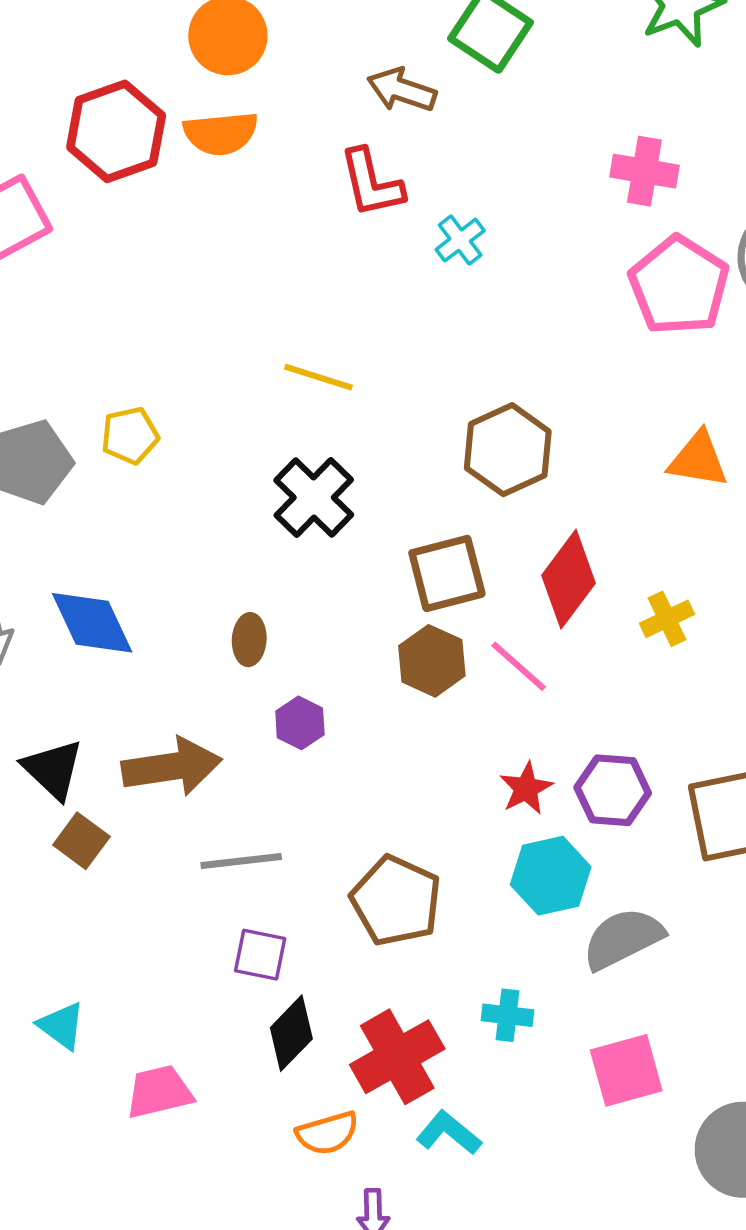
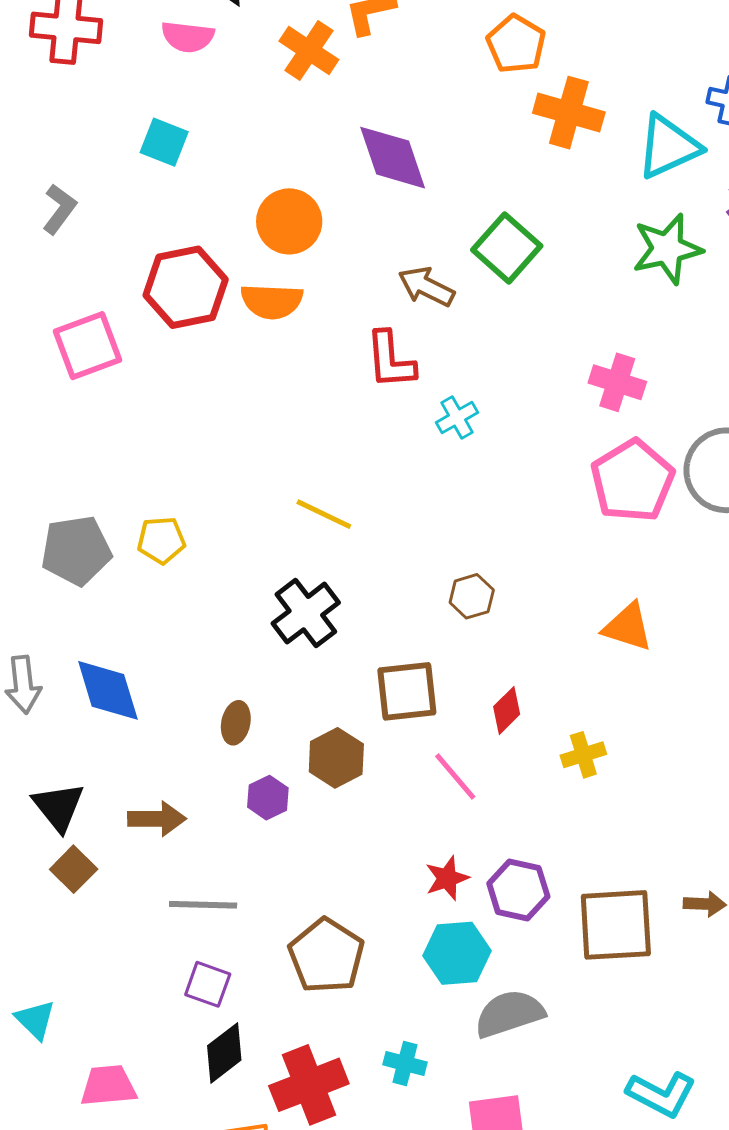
brown hexagon: (508, 450) -> (472, 596), size x0.6
red diamond: (569, 579) -> (507, 710), size x0.6
brown hexagon: (432, 661) -> (336, 758), moved
brown arrow: (172, 767) -> (157, 819), size x0.7

